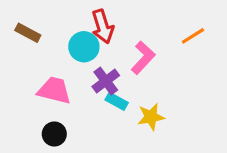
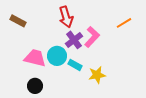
cyan circle: (84, 47) -> (57, 56), moved
purple cross: (106, 81) -> (74, 40), moved

